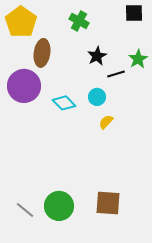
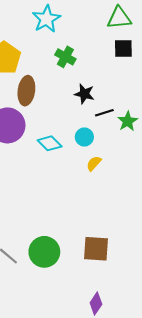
black star: (97, 56) -> (84, 94), turned -30
green star: (138, 59) -> (128, 121), moved

